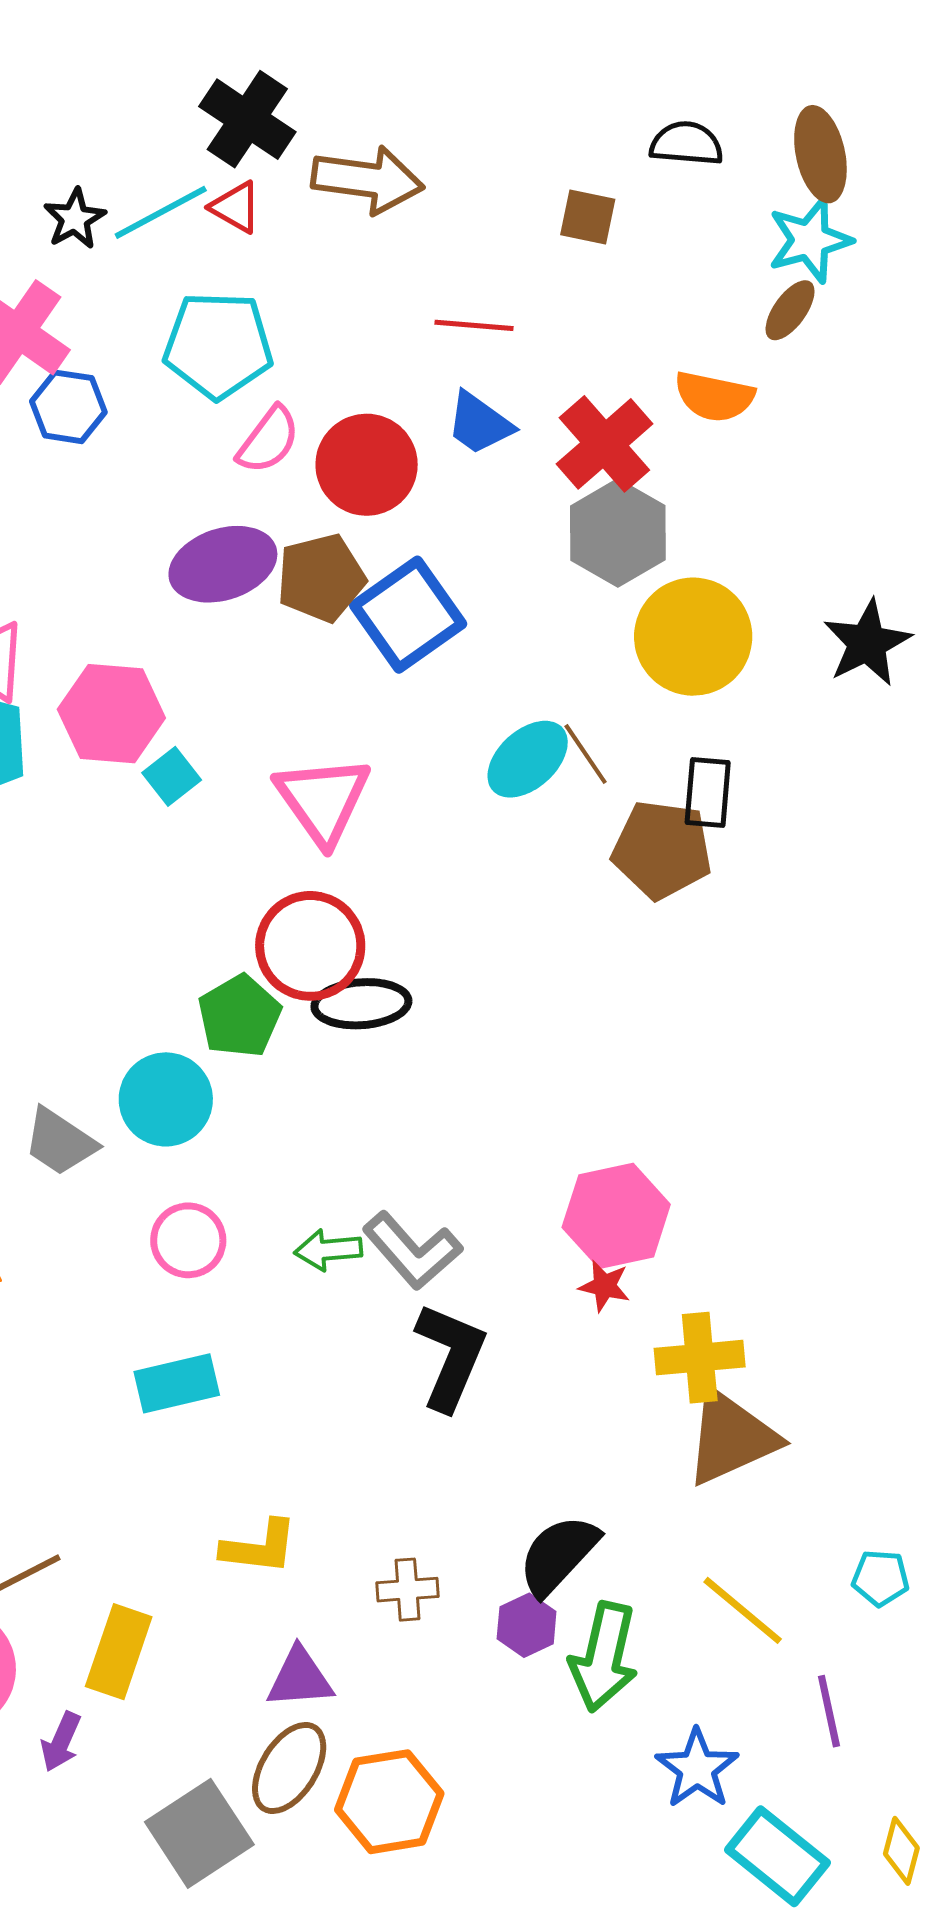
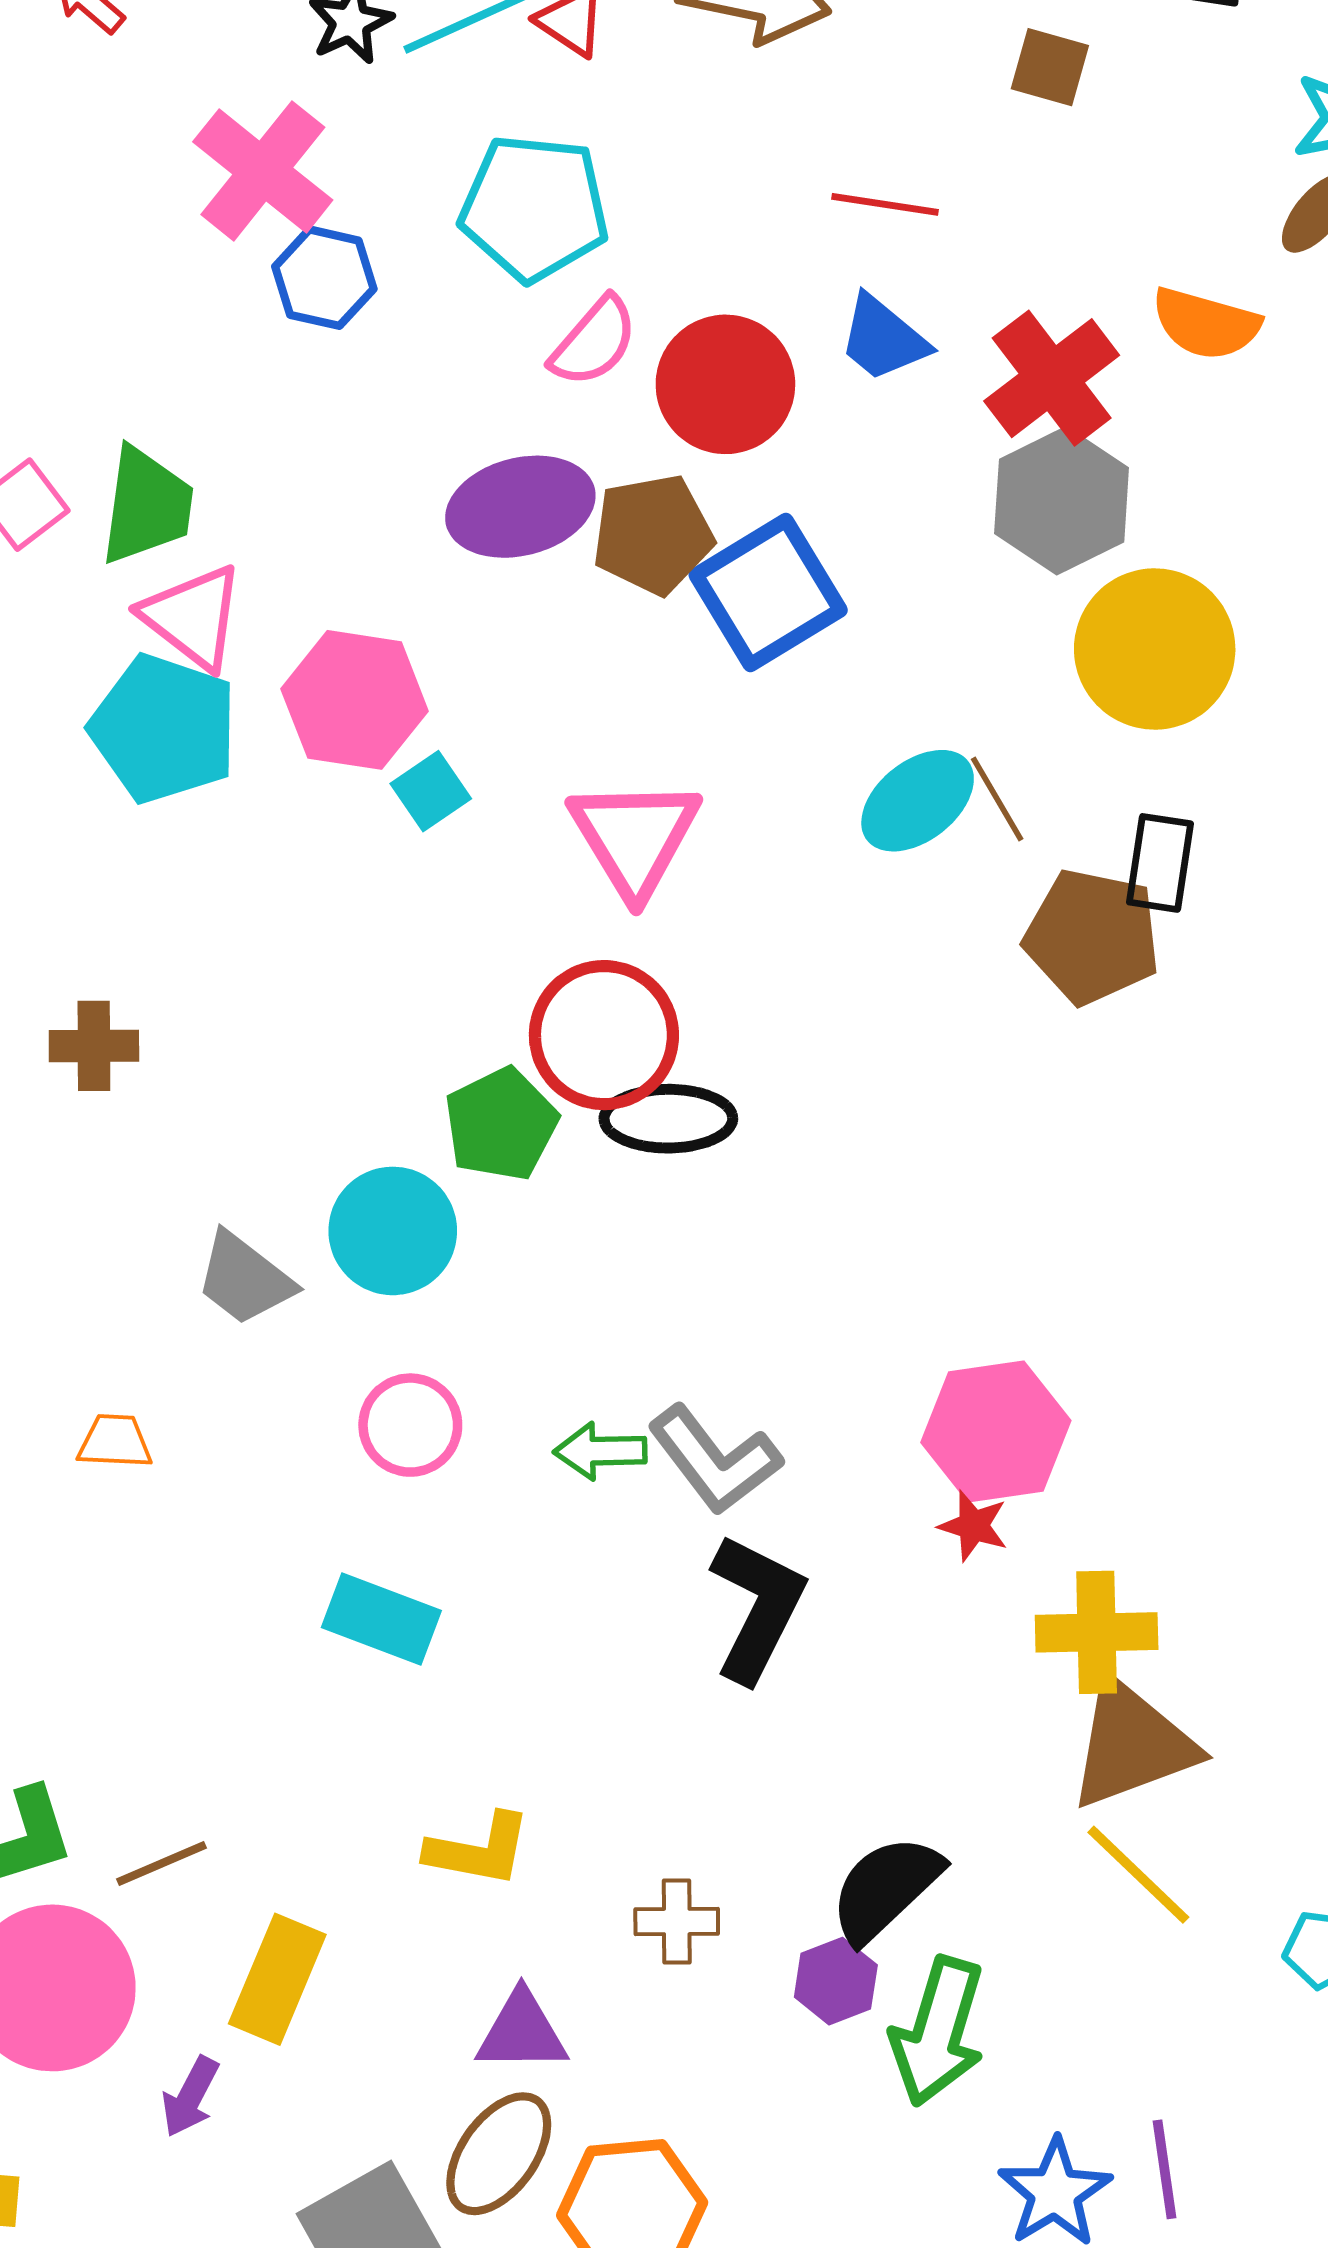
cyan rectangle: (177, 1383) -> (381, 1619), turned 30
yellow line: (743, 1610) -> (1138, 1875), moved
purple line: (829, 1711) -> (1165, 2169), moved

